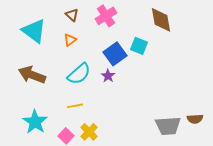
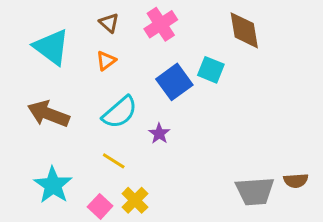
purple star: (108, 76) -> (159, 134), moved
yellow line: (75, 106) -> (114, 161), turned 42

